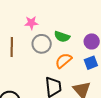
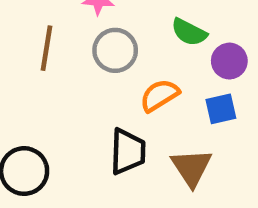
green semicircle: (62, 37) -> (189, 32), moved

